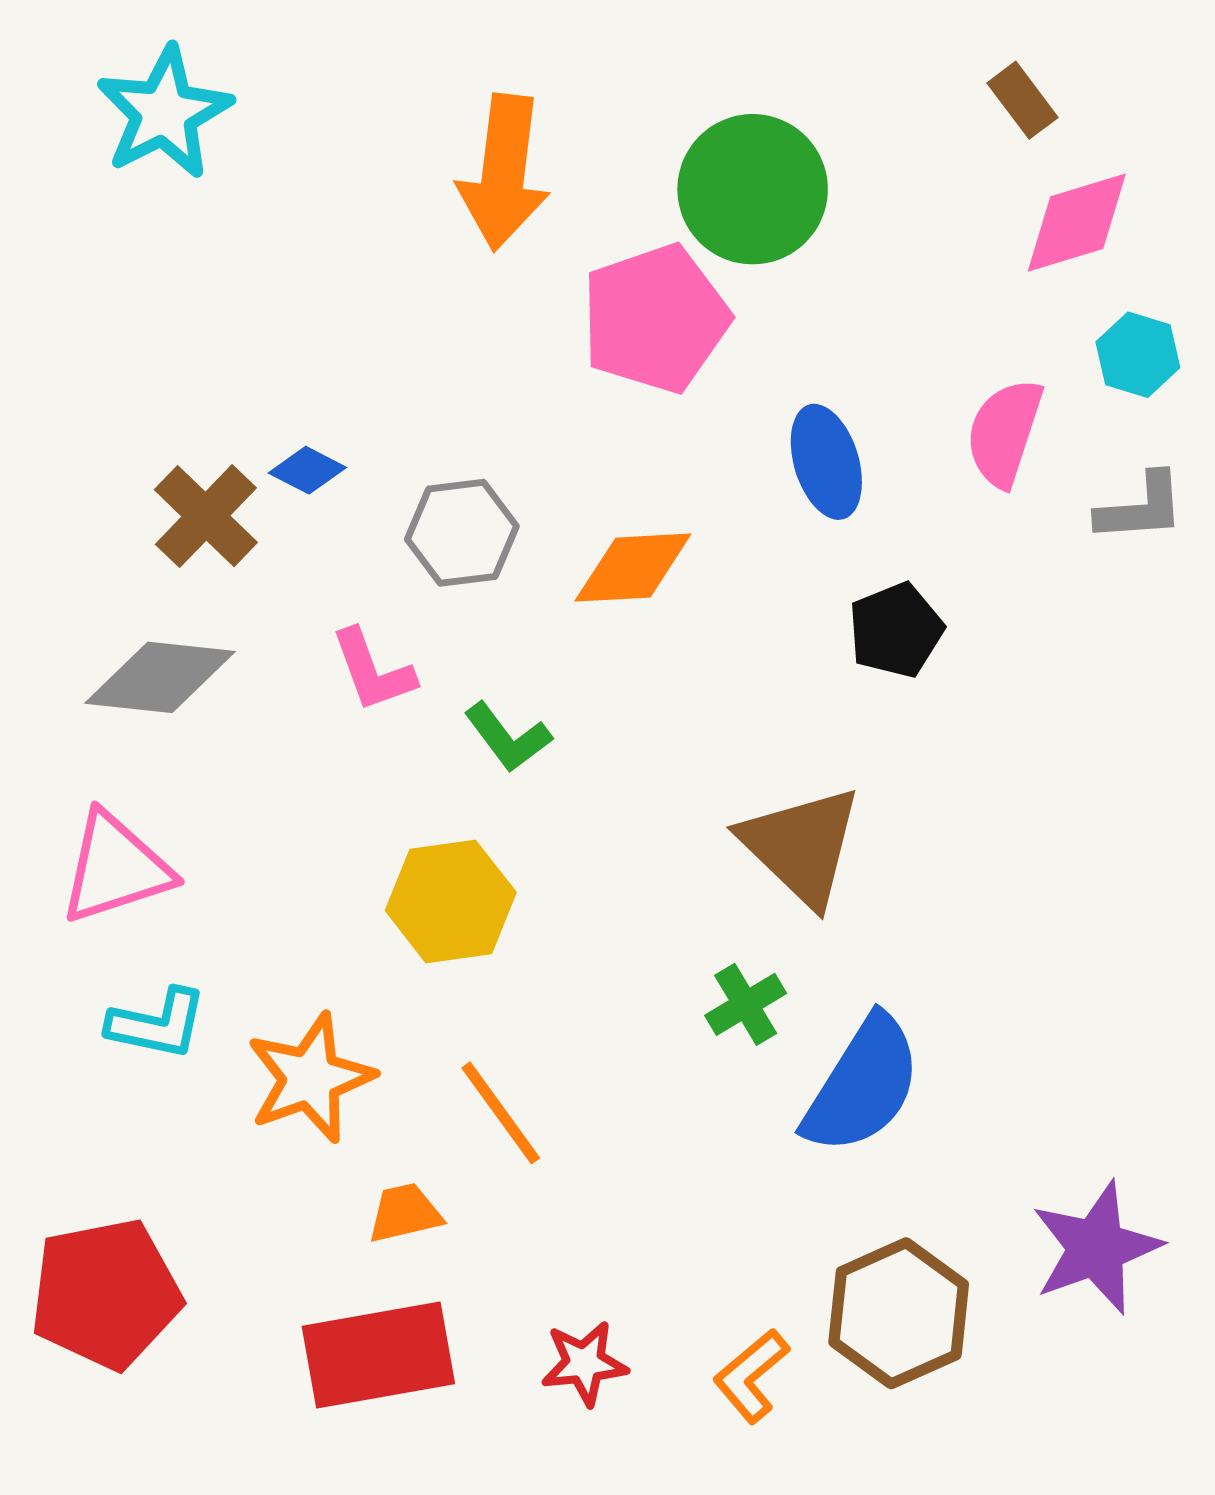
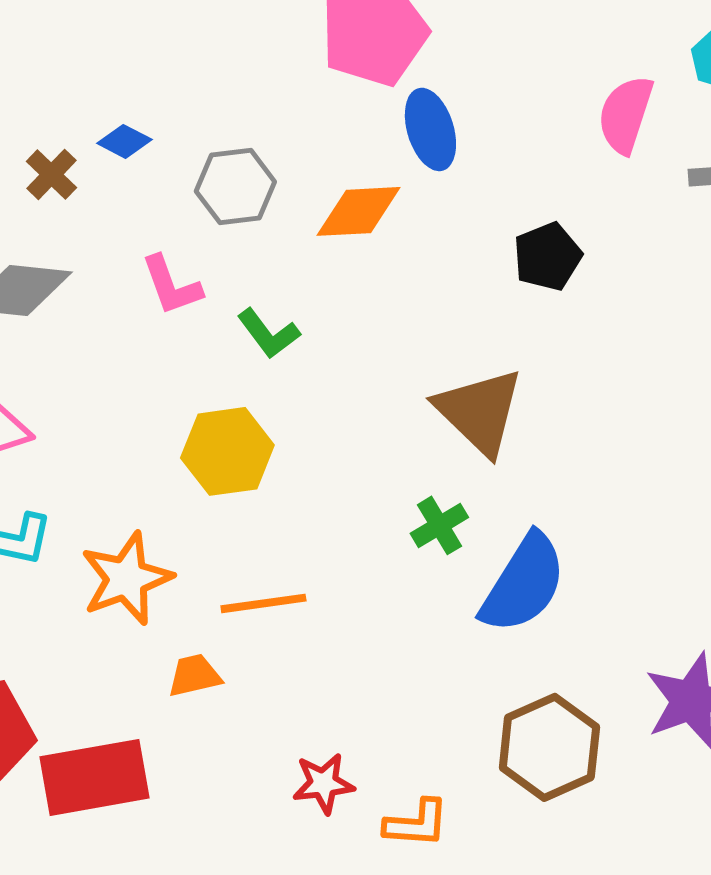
blue ellipse: (826, 462) -> (430, 129), moved
brown cross: (206, 516) -> (51, 174), size x0.7
orange line: (501, 1113) -> (263, 603), turned -62
red rectangle: (378, 1355) -> (94, 777), moved
orange L-shape: (751, 1376) -> (416, 823), moved, turned -136

